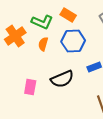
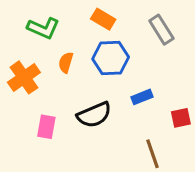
green L-shape: (42, 22) -> (43, 28), moved
orange cross: (15, 36) -> (24, 77), moved

